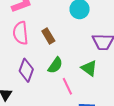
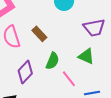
purple diamond: (26, 70) -> (25, 72), turned 35

